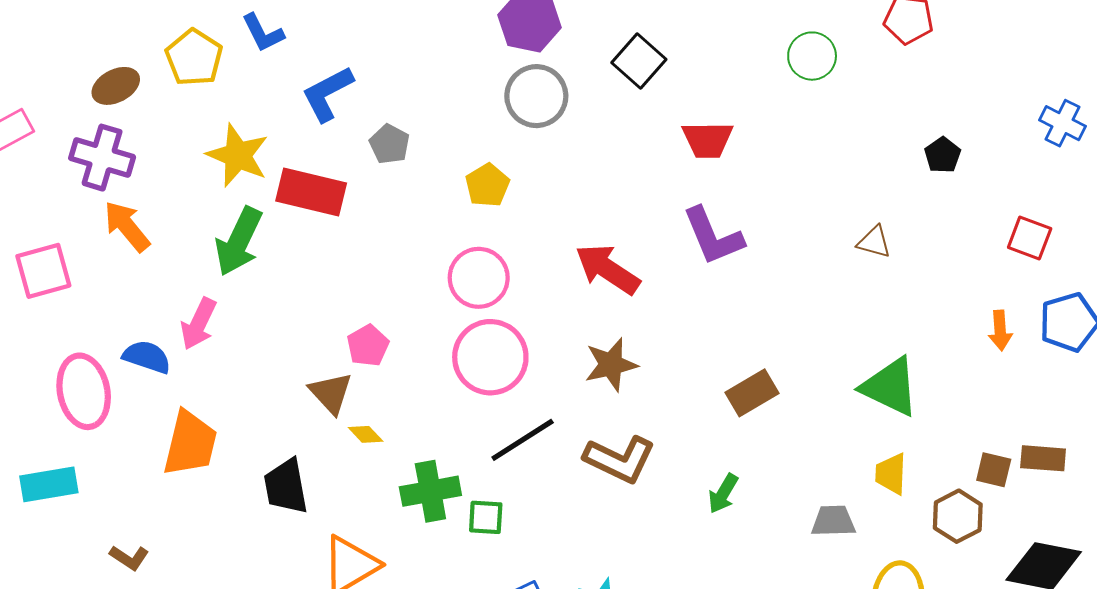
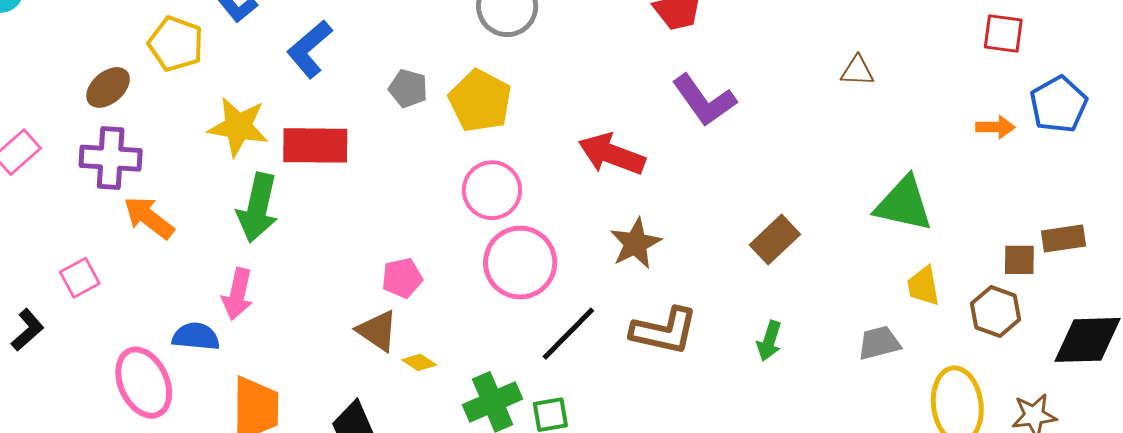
gray pentagon: (390, 144) -> (408, 88), moved
yellow pentagon: (487, 185) -> (480, 101), size x1.5
pink square: (43, 271) -> (80, 278), size x0.7
orange arrow: (1000, 330) -> (995, 127), turned -72
pink pentagon: (368, 346) -> (402, 278), turned 30

